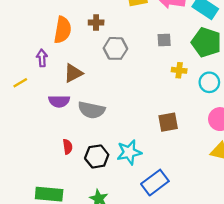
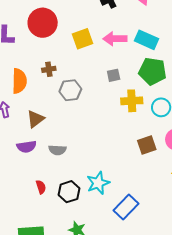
yellow cross: (179, 70) -> (132, 101), size x1.5
gray semicircle: (91, 110) -> (57, 150), size x0.7
brown square: (168, 122) -> (147, 145), moved

